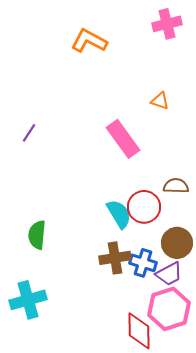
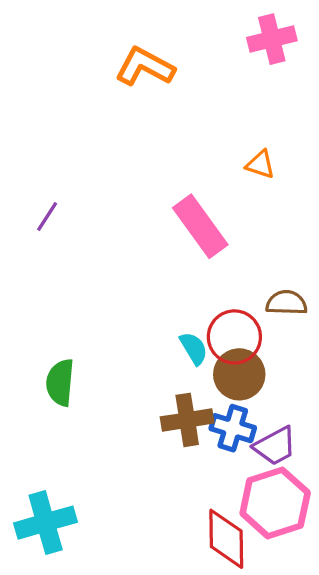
cyan semicircle: (119, 214) -> (194, 348), size x0.7
brown circle: (177, 243) -> (239, 374), moved
cyan cross: (28, 300) -> (46, 523), moved

